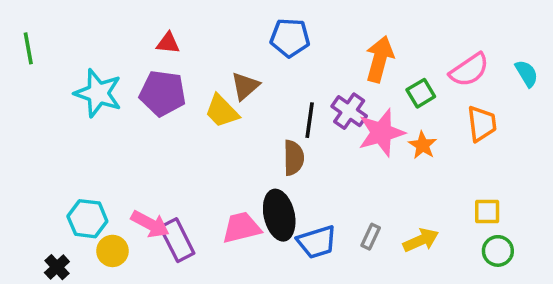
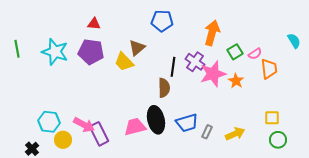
green line: (28, 48) -> (17, 49), moved
pink semicircle: (469, 70) -> (255, 54), moved, size x0.6
blue trapezoid: (317, 242) -> (187, 123), moved

